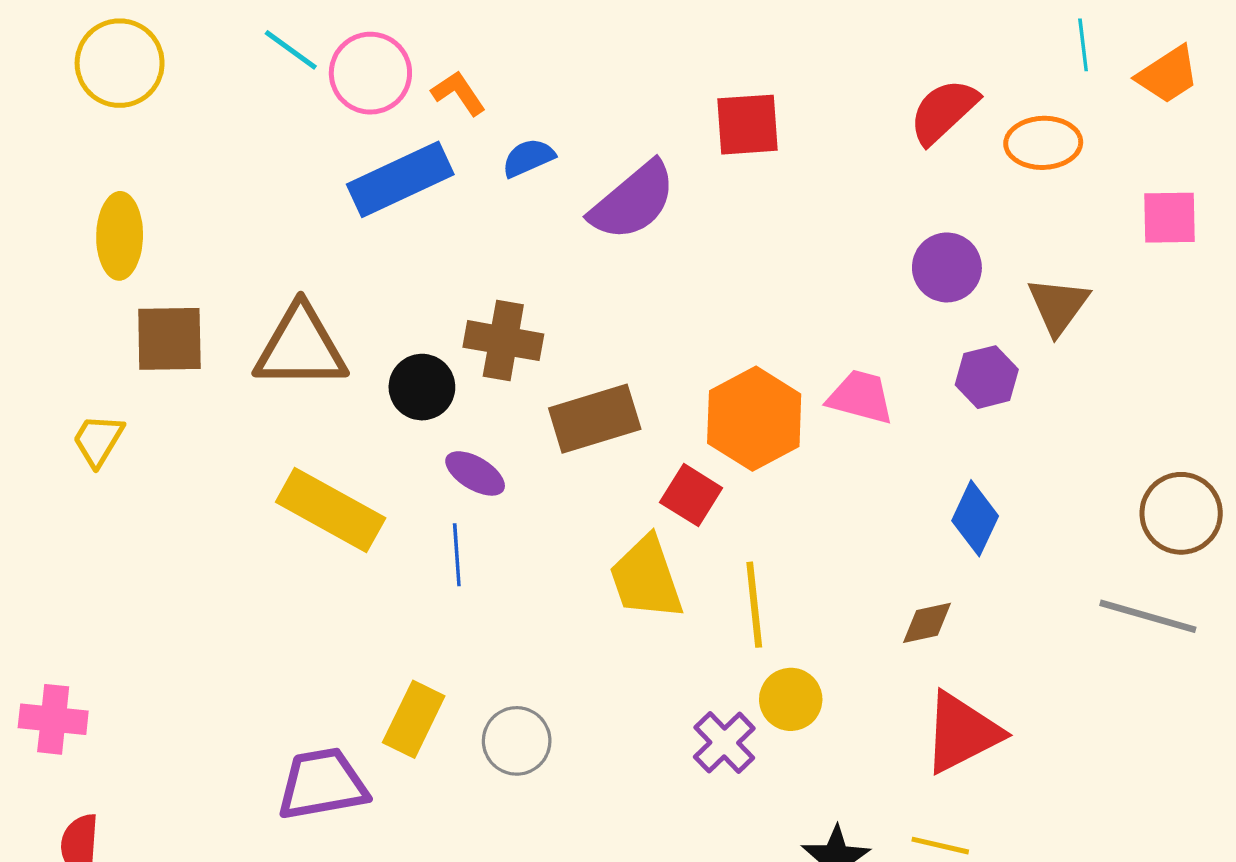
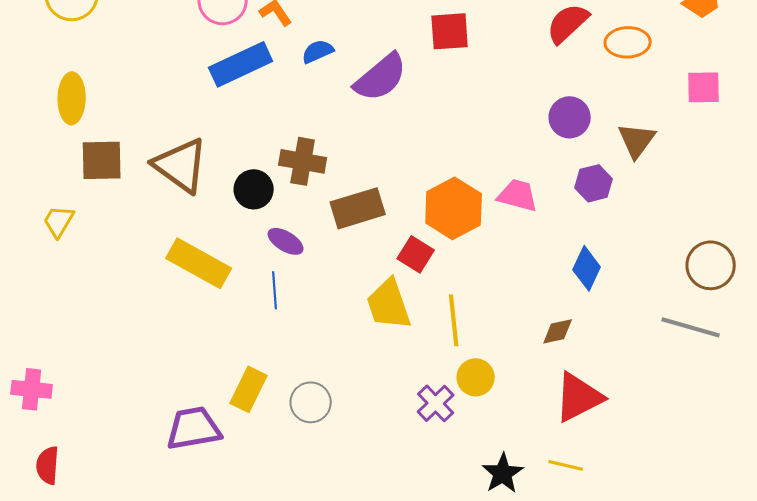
brown triangle: (301, 347) -> (181, 165), turned 36

